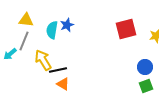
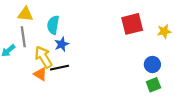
blue star: (67, 25) -> (62, 44), moved
gray line: (24, 41) -> (23, 37), turned -30
orange triangle: (63, 84) -> (40, 74), moved

